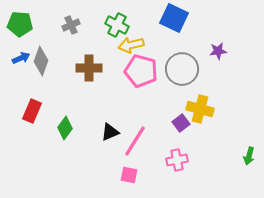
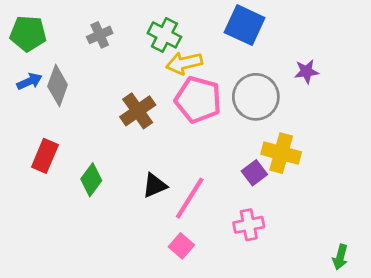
brown cross: (89, 68) -> (138, 111), moved, turned -35
green arrow: (249, 156) -> (340, 257), moved
pink square: (129, 175) -> (181, 246), turned 30

